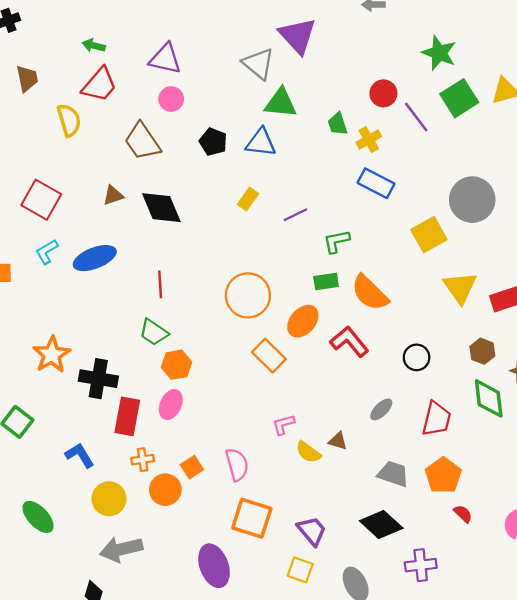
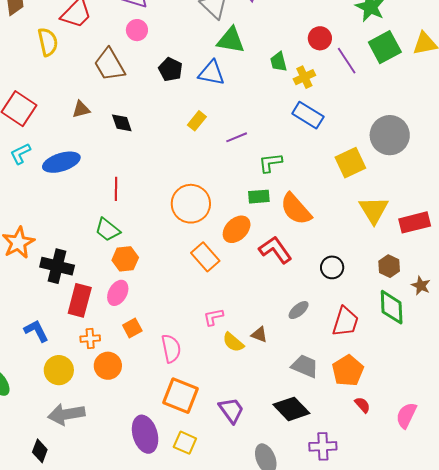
black diamond: (161, 208) -> (122, 123), size x0.6
orange square: (192, 467) -> (132, 328), moved
yellow square: (300, 570) -> (185, 443), moved

